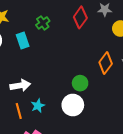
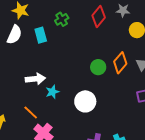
green circle: (80, 83) -> (98, 67), moved
cyan star: (38, 106) -> (52, 92), moved
orange line: (19, 111) -> (31, 113), moved, turned -35

